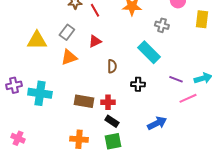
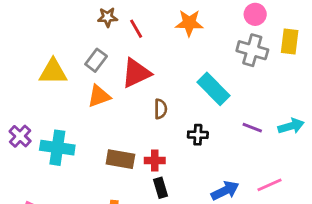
gray cross: (162, 25) -> (252, 50), moved, size x1.5
red triangle: (95, 41) -> (136, 73), size x1.6
purple cross: (14, 85) -> (20, 136), turned -35
pink line: (188, 98) -> (269, 185), moved
black rectangle: (112, 121) -> (161, 188), turned 40

